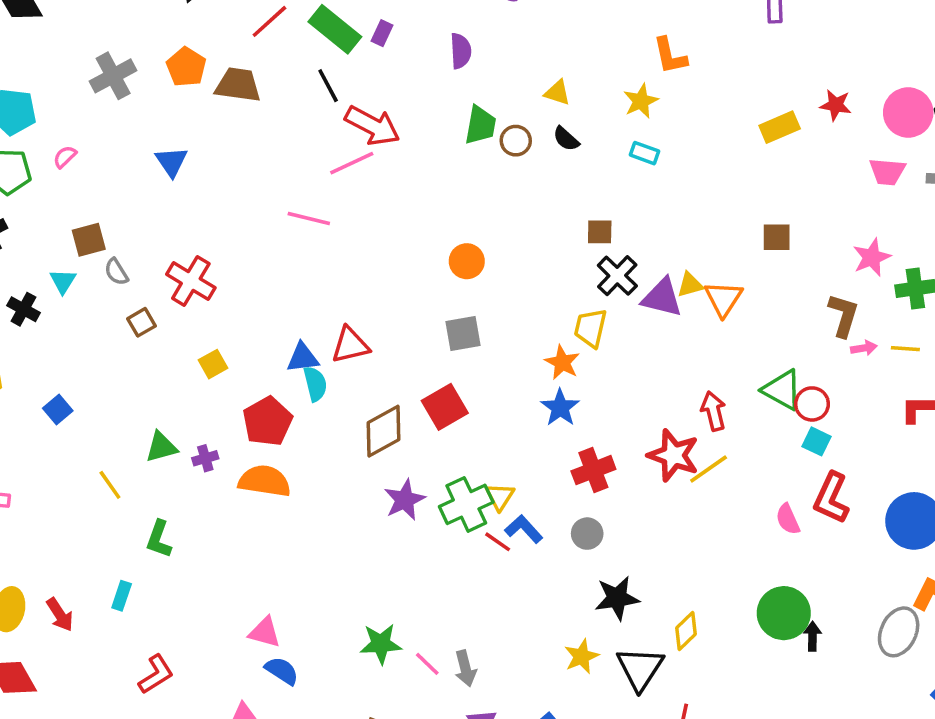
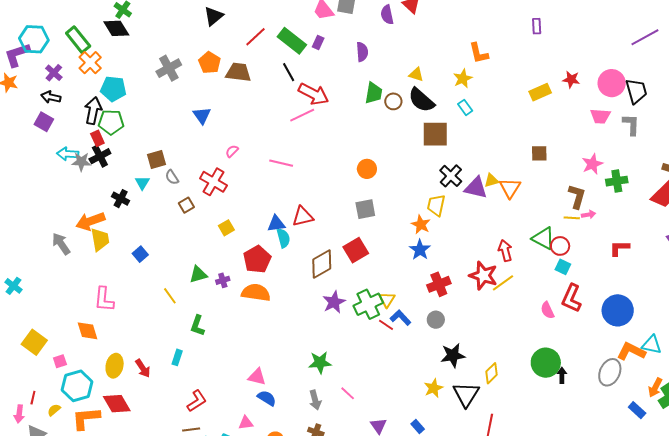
black semicircle: (566, 139) -> (421, 100), size x1.8
cyan rectangle: (645, 153) -> (465, 107), turned 35
pink semicircle: (65, 157) -> (232, 151), moved
pink line: (309, 219) -> (281, 163), moved
brown square: (600, 232) -> (435, 134), moved, size x1.8
yellow line: (905, 349) -> (572, 218), moved
green star: (381, 644) -> (320, 362), moved
gray arrow: (465, 668) -> (315, 400), moved

